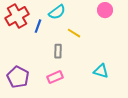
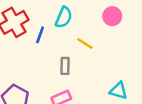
pink circle: (105, 10) -> (112, 16), moved
cyan semicircle: (57, 12) -> (64, 17), turned -30

